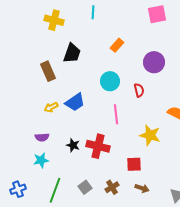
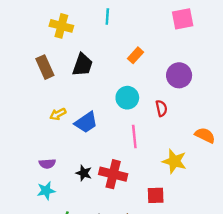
brown rectangle: (48, 71) -> (45, 67), moved
yellow arrow: (51, 107) -> (58, 114), moved

